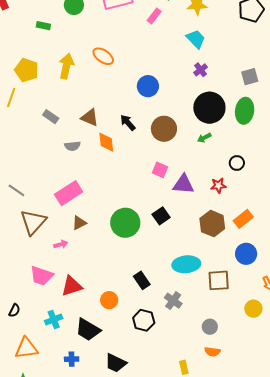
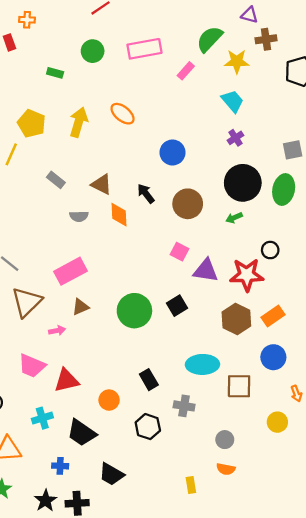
red star: (218, 185) -> (247, 275), size x1.8
gray cross: (173, 301) -> (184, 406), turned -30

